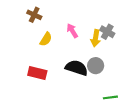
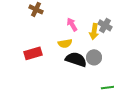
yellow semicircle: (46, 39) -> (65, 43), moved, turned 48
red rectangle: (37, 73) -> (33, 53), moved, turned -30

